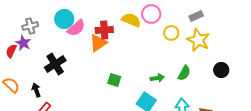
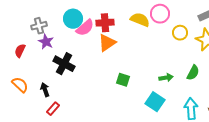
red cross: (104, 30) -> (105, 23), moved
purple star: (23, 43) -> (46, 42), moved
black cross: (55, 64) -> (64, 64), turned -30

